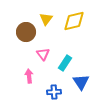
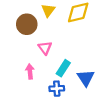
cyan rectangle: (65, 63) -> (63, 68), moved

